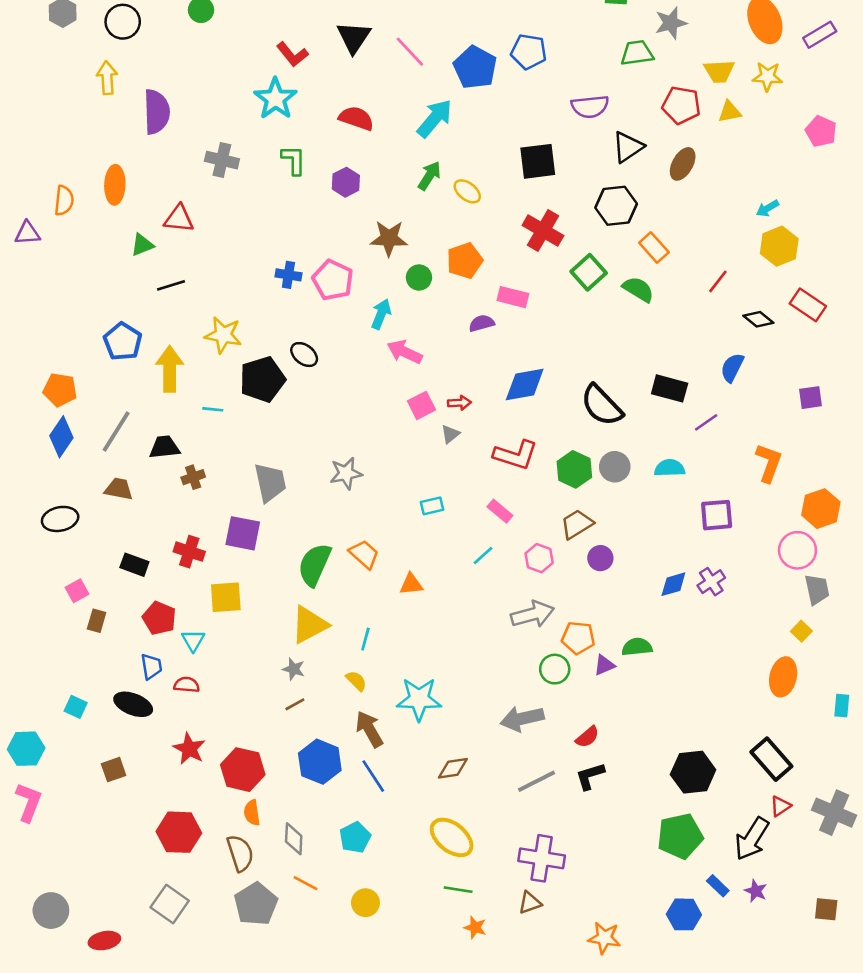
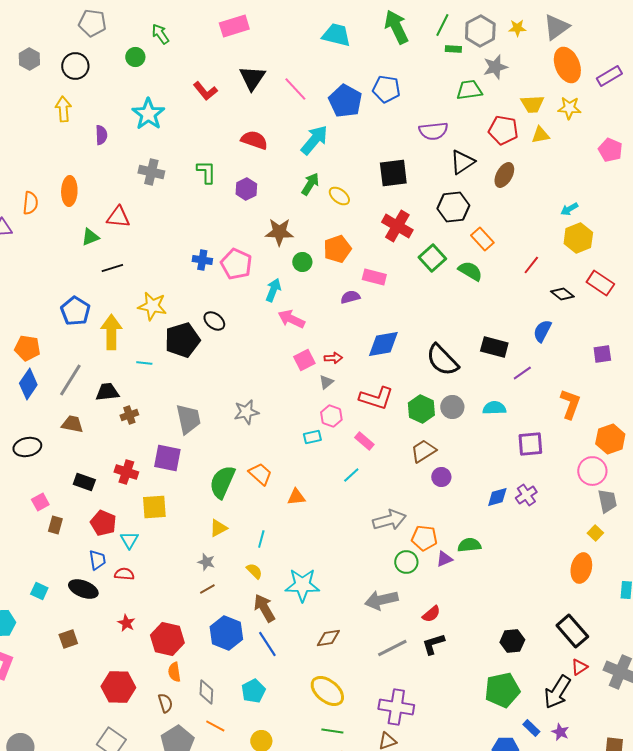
cyan star: (275, 99) -> (148, 114), moved
purple semicircle: (157, 112) -> (101, 135), size x0.6
pink hexagon: (539, 558) -> (331, 416), moved
yellow triangle: (309, 625) -> (218, 528), size x0.6
red star: (189, 749) -> (126, 623), size x0.7
black hexagon: (693, 772) -> (512, 641), size x0.7
brown semicircle: (240, 853) -> (165, 703), size x0.7

